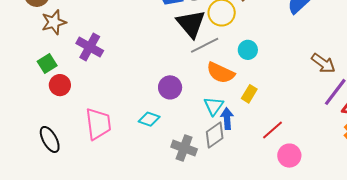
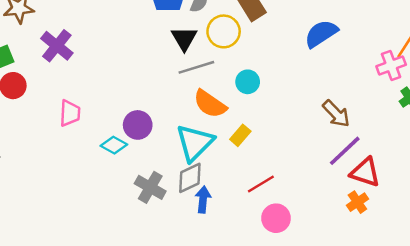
black triangle: (191, 24) -> (184, 38), size x0.7
purple circle: (170, 87) -> (138, 125), moved
cyan triangle: (214, 106) -> (195, 143), size x1.6
blue arrow: (227, 119) -> (203, 200), moved
pink trapezoid: (98, 124) -> (70, 113), moved, size x0.7

